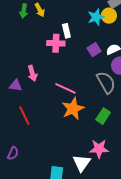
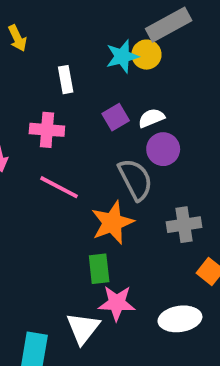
pink cross: (56, 43) -> (47, 130), moved
orange star: (73, 109) -> (112, 223), moved
green rectangle: (103, 116) -> (99, 269), moved, turned -42

